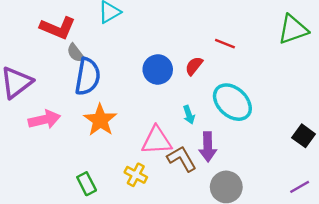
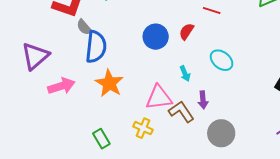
cyan ellipse: (232, 102) -> (222, 60), size x0.7
purple arrow: (208, 147) -> (203, 100), size x0.7

